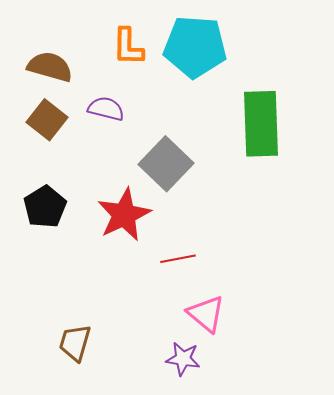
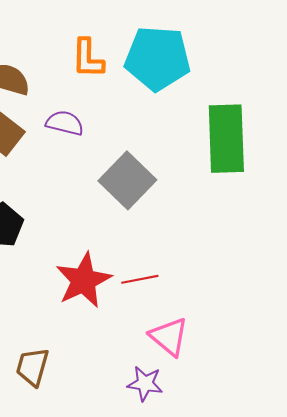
red star: (124, 215) -> (84, 280), moved

